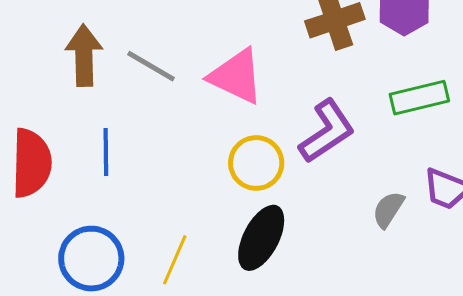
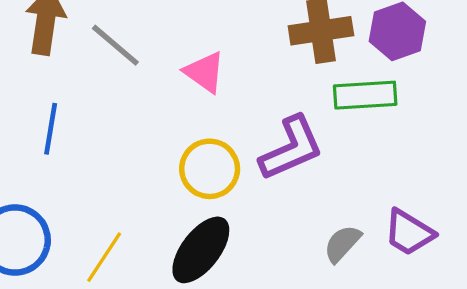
pink triangle: (236, 76) -> (205, 72), size x0.7
green rectangle: (419, 98) -> (365, 95), moved

